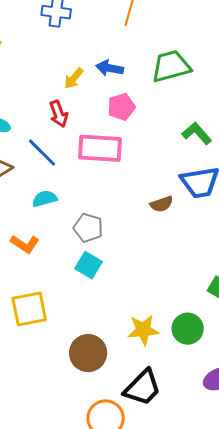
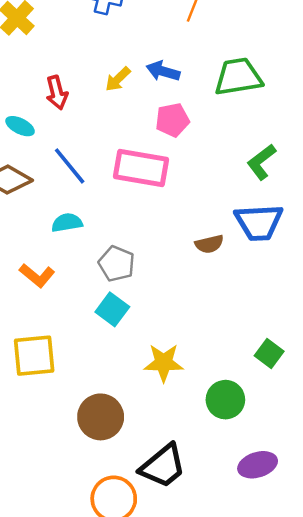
red arrow: (59, 114) -> (57, 93), moved
green L-shape: (197, 133) -> (261, 162), turned -92
yellow star: (143, 330) -> (164, 363), moved

